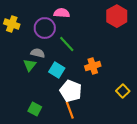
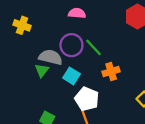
purple circle: (45, 28) -> (71, 45), moved
green line: (67, 44) -> (93, 47), moved
gray semicircle: (38, 53) -> (51, 57), size x1.5

